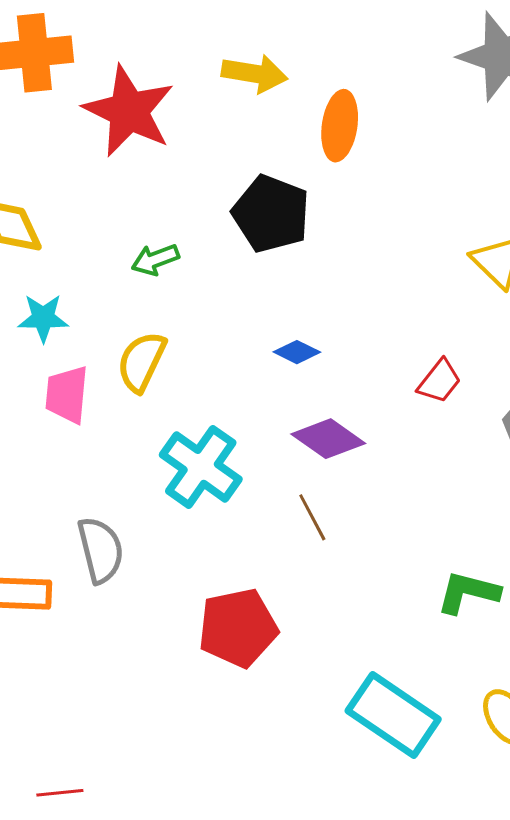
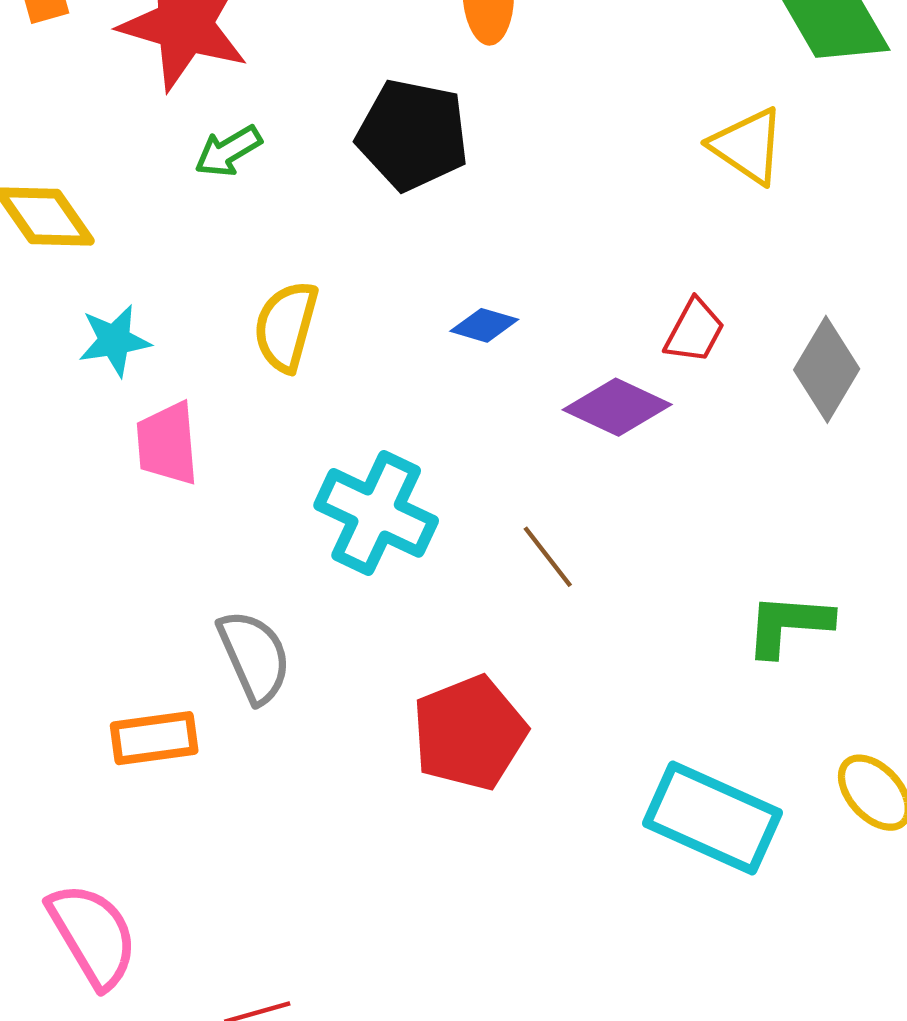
green arrow: (155, 260) -> (228, 151), moved
yellow semicircle: (141, 362) -> (286, 326), moved
purple diamond: (328, 439) -> (617, 407), moved

